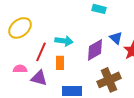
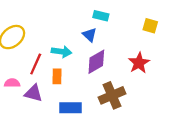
blue triangle: (116, 38) -> (90, 35), moved

